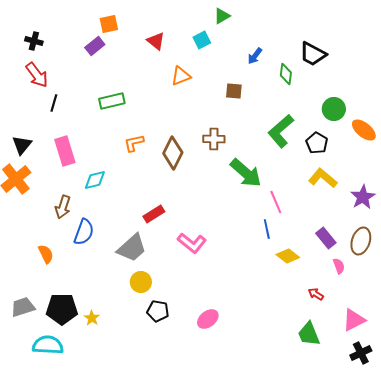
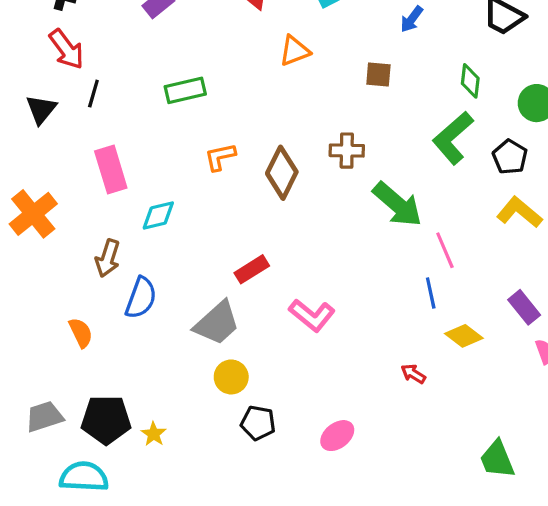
green diamond: (286, 74) -> (470, 81), moved
black triangle: (22, 145) -> (41, 109), moved
red arrow: (316, 294) -> (413, 374), moved

